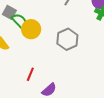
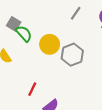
yellow circle: (31, 29) -> (50, 44), moved

